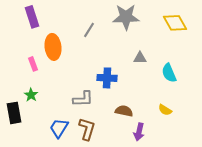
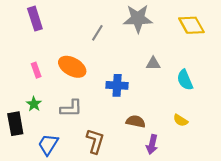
orange ellipse: (53, 47) -> (72, 67), moved, turned -55
gray L-shape: (83, 99) -> (71, 108), moved
blue trapezoid: (59, 128) -> (48, 144), moved

